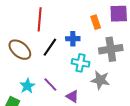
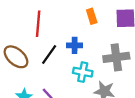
orange rectangle: (96, 22) -> (92, 16), moved

